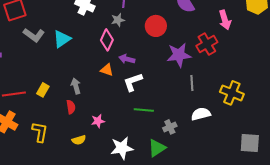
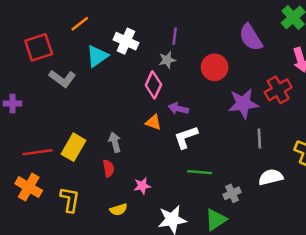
cyan triangle: (62, 39) -> (97, 56), moved
yellow rectangle: (43, 90) -> (74, 147), size x1.5

